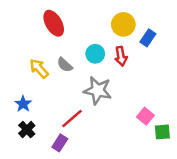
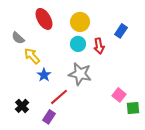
yellow circle: (123, 24) -> (80, 22), moved
gray semicircle: (65, 65) -> (18, 38), moved
blue star: (23, 104) -> (44, 75), moved

